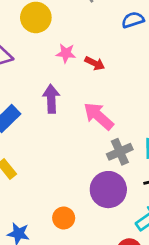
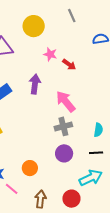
gray cross: (120, 152) -> (63, 126), moved
purple circle: (108, 190) -> (64, 153), size x0.7

